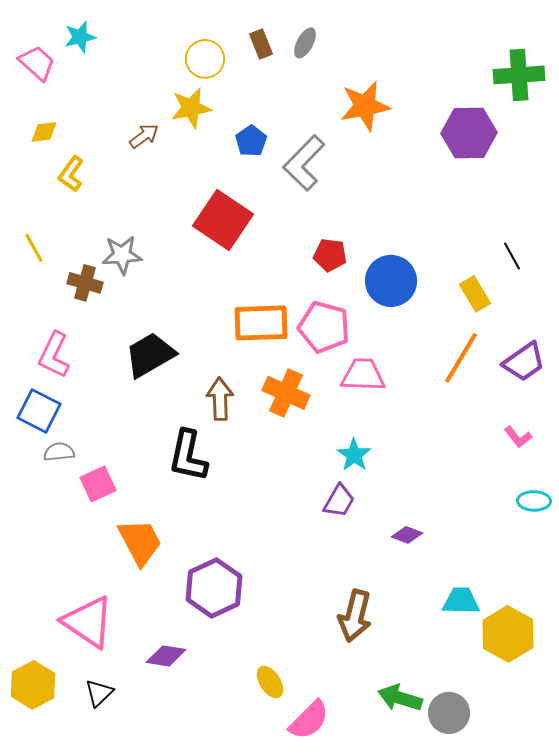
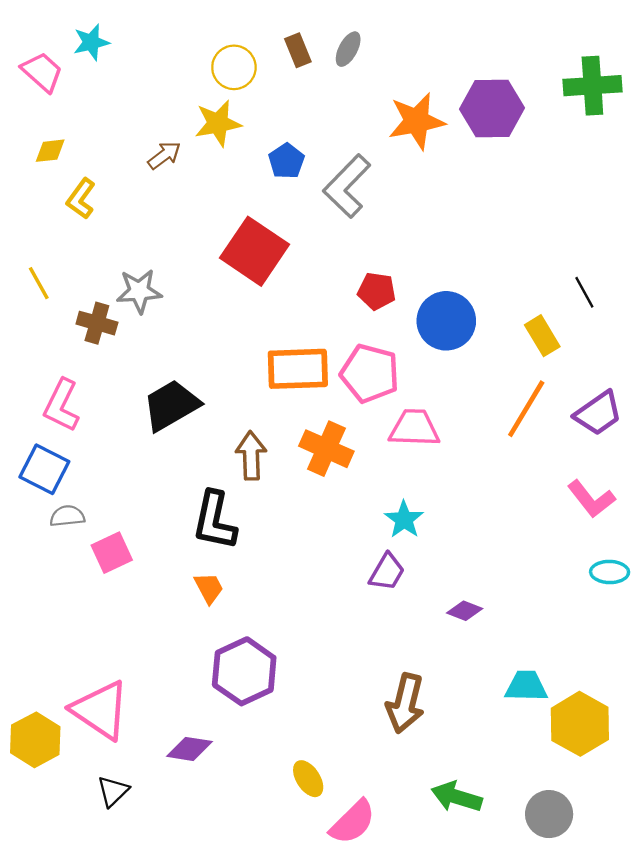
purple hexagon: (469, 133) -> (492, 108), moved
pink L-shape: (518, 437) -> (591, 499), size x1.5
orange trapezoid: (140, 542) -> (209, 588), moved, size x0.6
yellow hexagon: (33, 685) -> (35, 740), moved
gray circle: (449, 713) -> (549, 814), moved

